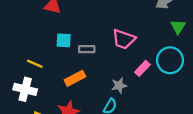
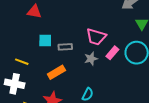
pink rectangle: (142, 68) -> (112, 53), moved
gray star: (119, 85) -> (91, 59), moved

